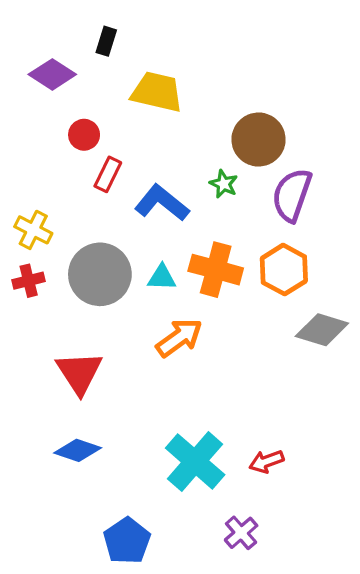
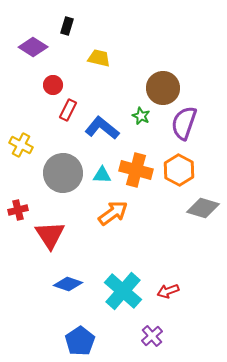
yellow trapezoid: (157, 92) -> (99, 58), size x0.7
red cross: (29, 281) -> (18, 210), moved
blue diamond: (78, 450) -> (68, 284), moved

